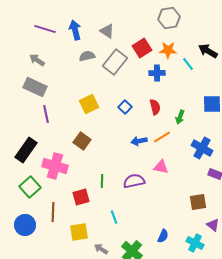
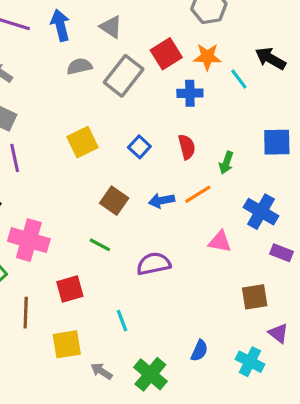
brown square: (82, 141) -> (114, 201), moved
pink triangle: (161, 167) -> (220, 242), moved
green line: (102, 181) -> (100, 245), moved, turned -64

